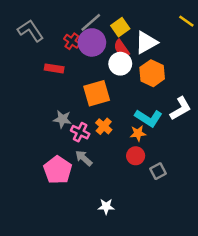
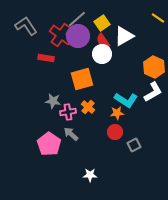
red cross: (72, 41) -> (61, 35), size x1.6
orange hexagon: (152, 73) -> (154, 67), moved
pink cross: (80, 132) -> (68, 112), turned -35

